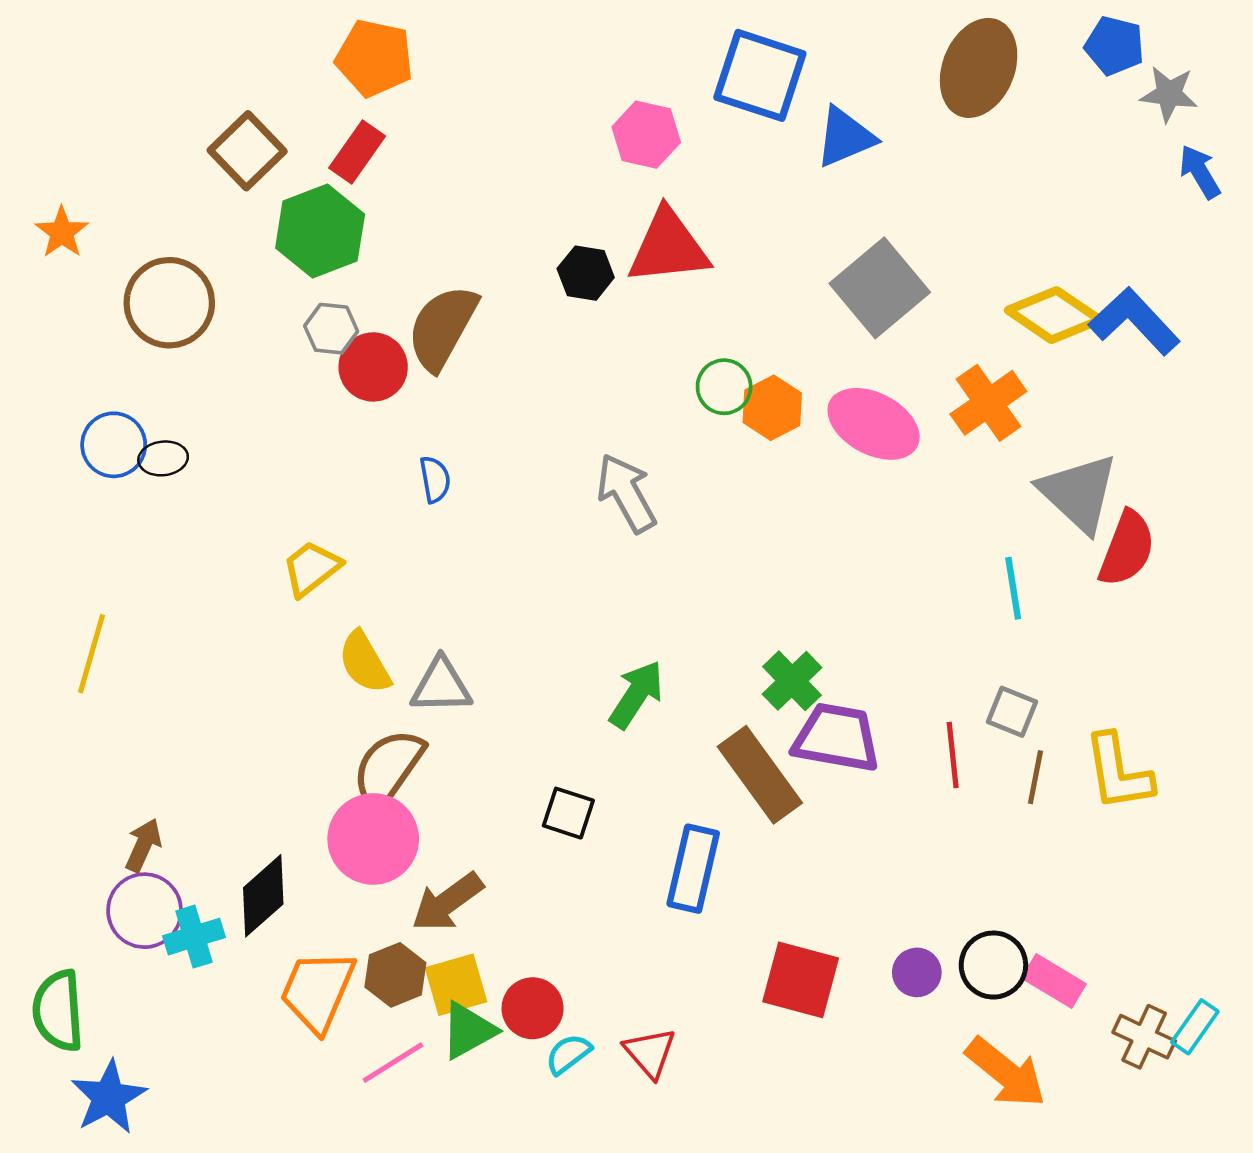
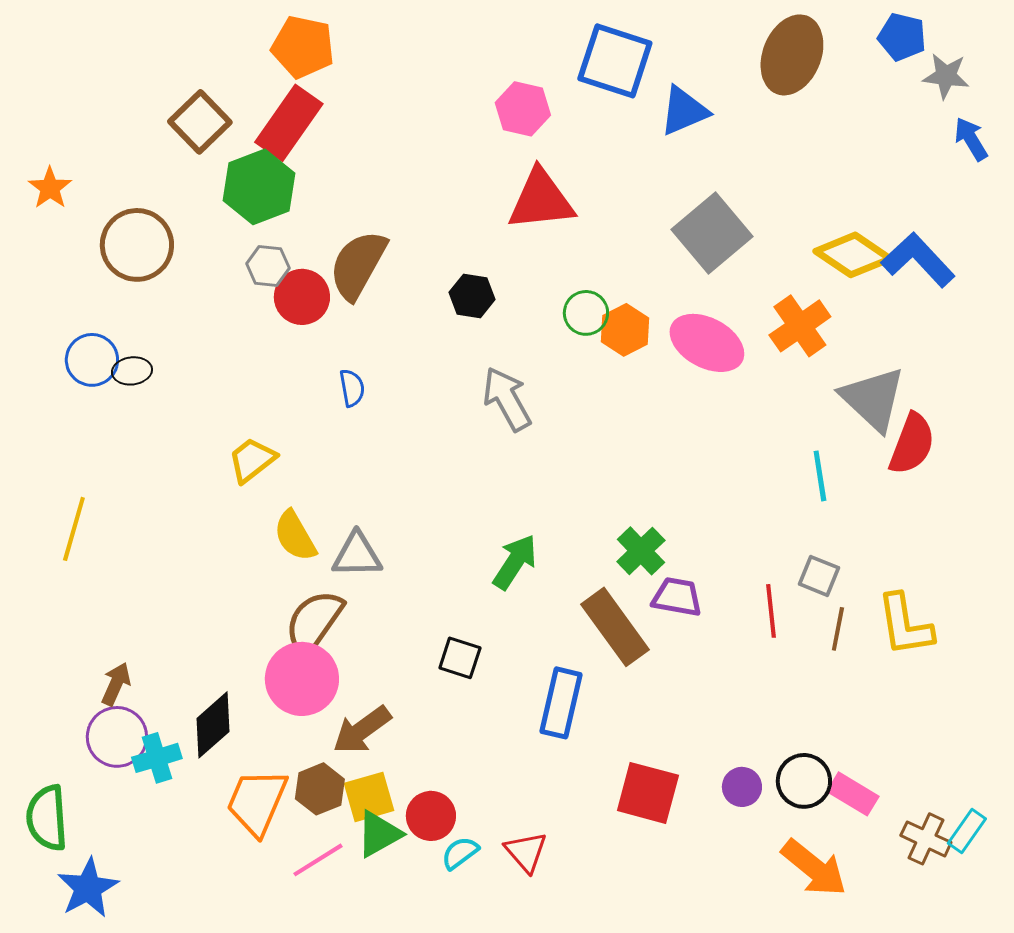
red rectangle: (357, 152) -> (289, 123), size x1.5
black hexagon: (586, 273) -> (472, 296), moved
purple trapezoid: (837, 738) -> (677, 597), size x0.7

